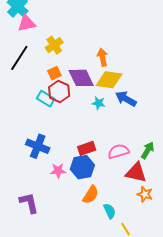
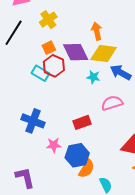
pink semicircle: (118, 151) -> (112, 103), moved
blue hexagon: (82, 167) -> (77, 155), moved

